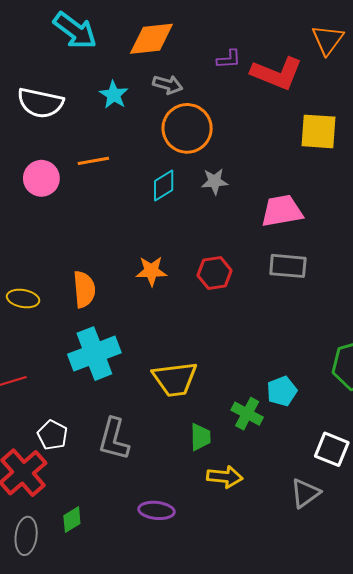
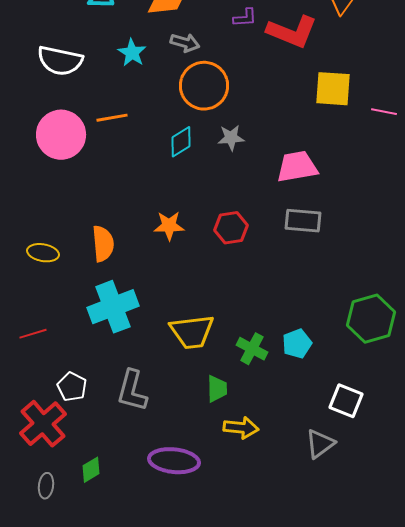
pink circle: (41, 178) -> (61, 135), size x1.4
green cross: (247, 414) -> (252, 349), moved
purple ellipse: (157, 510) -> (174, 461), size x1.4
gray ellipse: (26, 536) -> (46, 486), size x0.7

